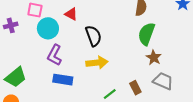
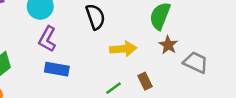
yellow arrow: (97, 63) -> (123, 49), moved
gray trapezoid: (163, 81) -> (196, 62), moved

